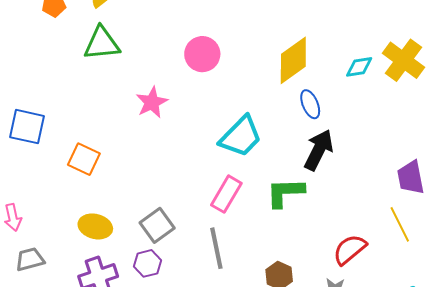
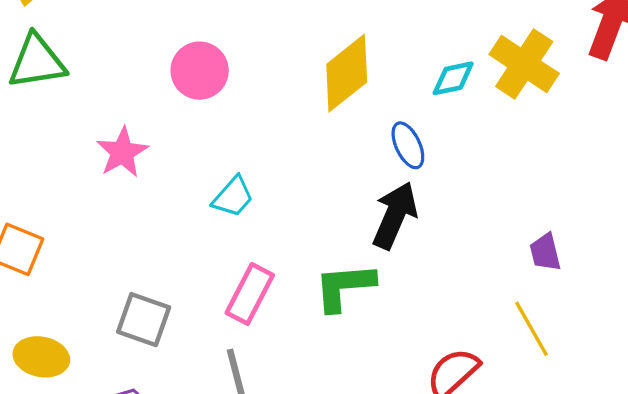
blue ellipse: (310, 104) -> (408, 145), moved
cyan trapezoid: (241, 137) -> (233, 197), moved, size x0.6
purple trapezoid: (411, 177) -> (545, 252), size x0.7
gray square: (157, 225) -> (144, 320), moved, turned -32

